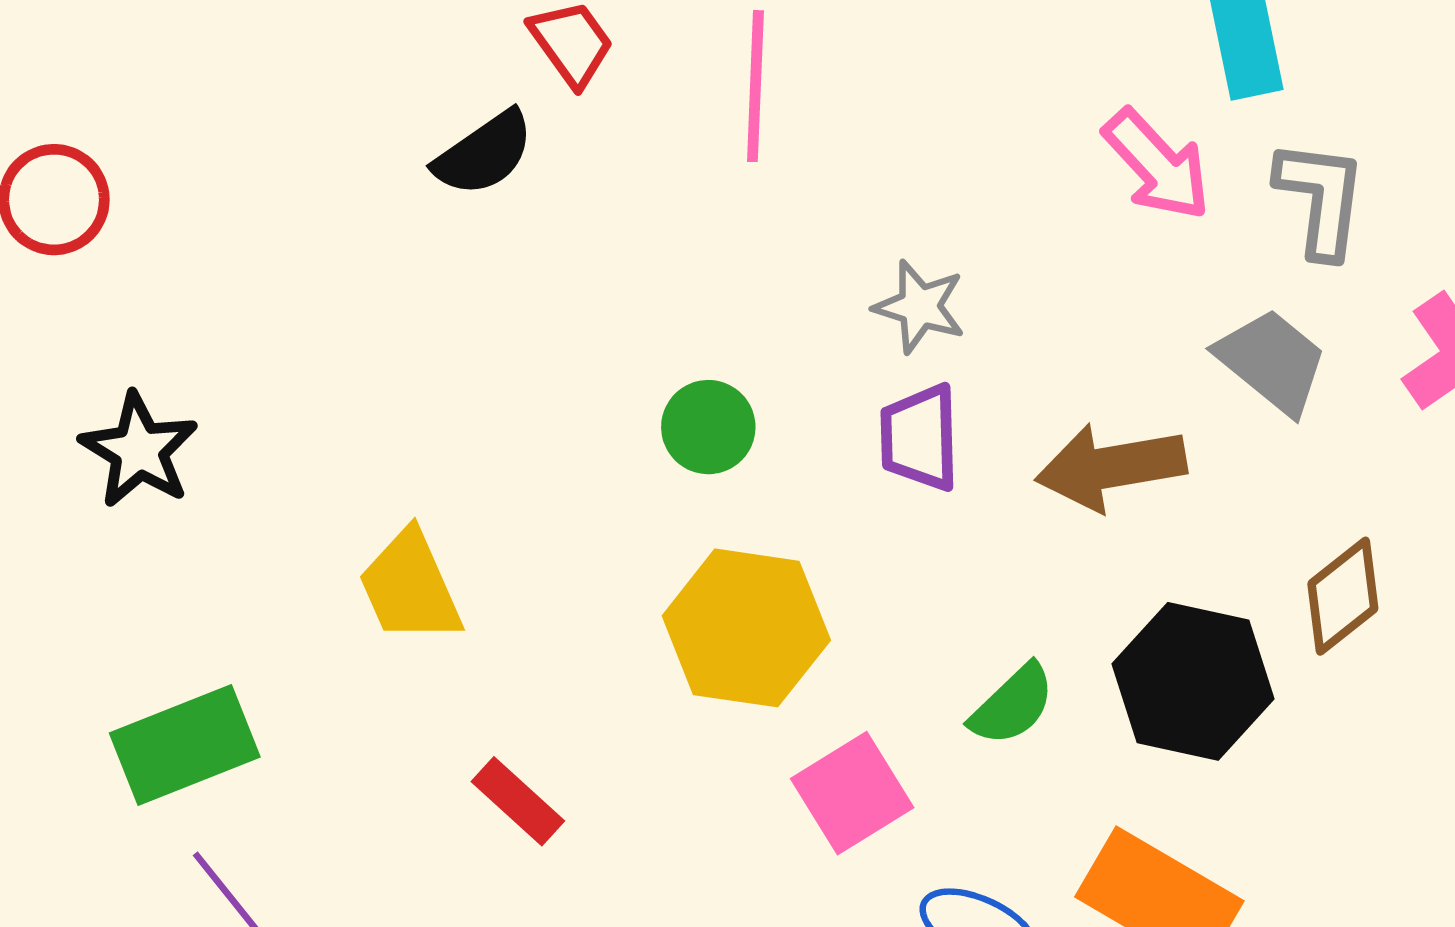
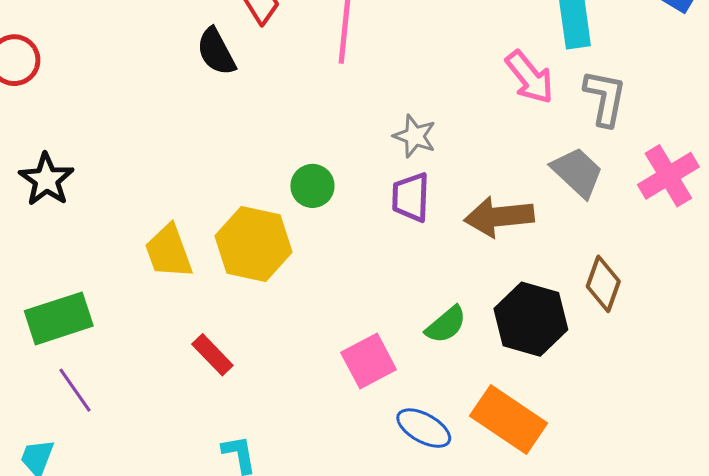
black semicircle: (484, 153) -> (216, 52), turned 93
brown diamond: (1343, 596) -> (603, 284), turned -36
yellow hexagon: (746, 628) -> (253, 244), moved

